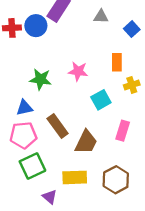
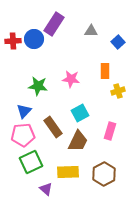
cyan square: (101, 100) -> (80, 113), moved
blue triangle: (24, 108) -> (24, 111), turned -35

